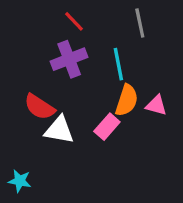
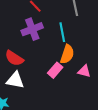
pink triangle: (156, 105) -> (84, 71), moved
white triangle: (59, 130) -> (15, 80), moved

